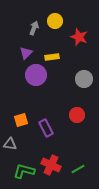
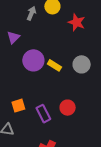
purple triangle: (26, 53) -> (13, 37), moved
yellow rectangle: (52, 57) -> (54, 65), moved, turned 40
red circle: (77, 115) -> (68, 108), moved

